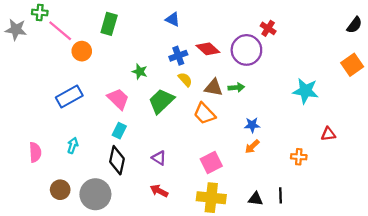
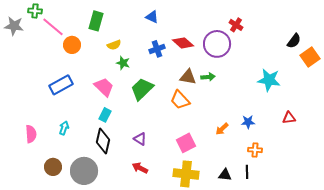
black semicircle: (354, 25) -> (294, 41), moved
yellow semicircle: (185, 80) -> (114, 45), moved, turned 112
blue star: (252, 125) -> (248, 122), moved
orange cross: (299, 157) -> (255, 150), moved

